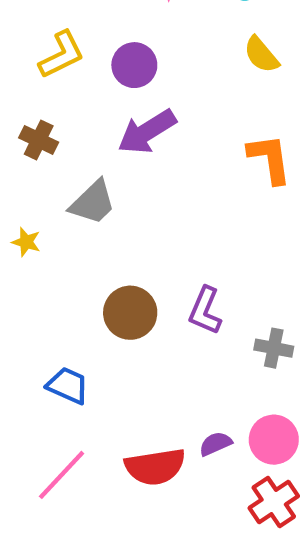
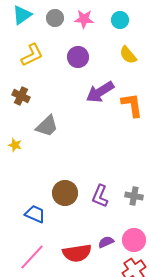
purple circle: (134, 65) -> (78, 57), moved
purple arrow: (147, 132) -> (100, 92), moved
purple L-shape: (205, 311) -> (100, 196), moved
brown circle: (130, 313) -> (65, 193), moved

